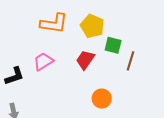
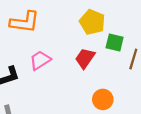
orange L-shape: (54, 23) -> (25, 22), moved

